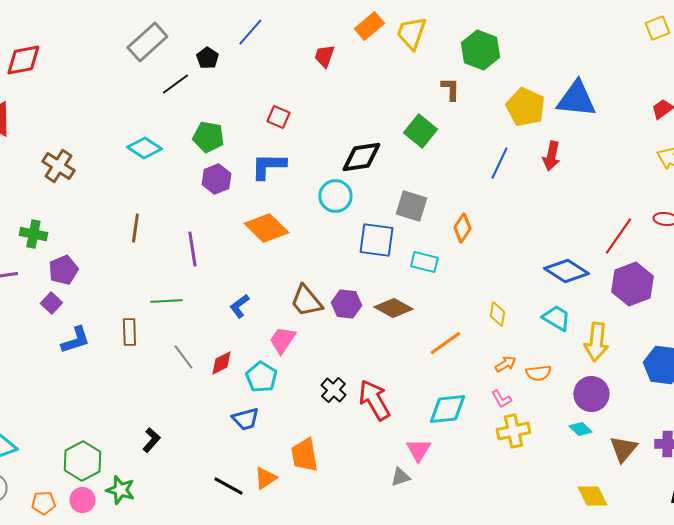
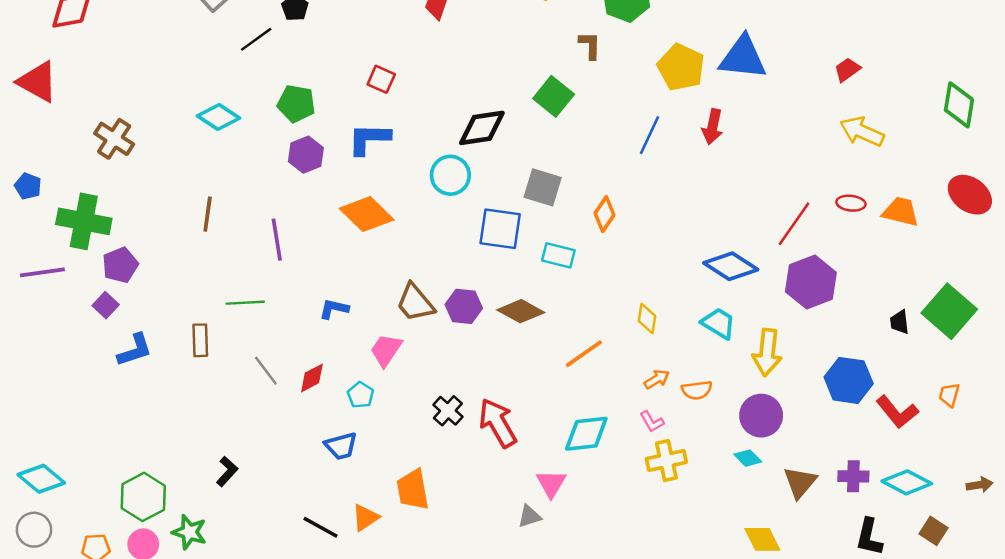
green cross: (33, 234) -> (84, 221), size x1.6
blue L-shape: (239, 306) -> (334, 309), turned 50
cyan pentagon: (261, 377) -> (361, 395), size x0.7

